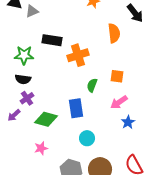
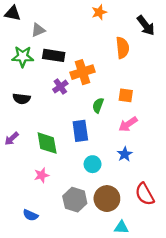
gray triangle: (32, 11) -> (38, 30), moved
green star: (24, 55) -> (23, 57), moved
purple cross: (27, 98) -> (60, 87), moved
green diamond: (46, 119) -> (47, 143), turned 65
blue star: (128, 122) -> (125, 154), moved

